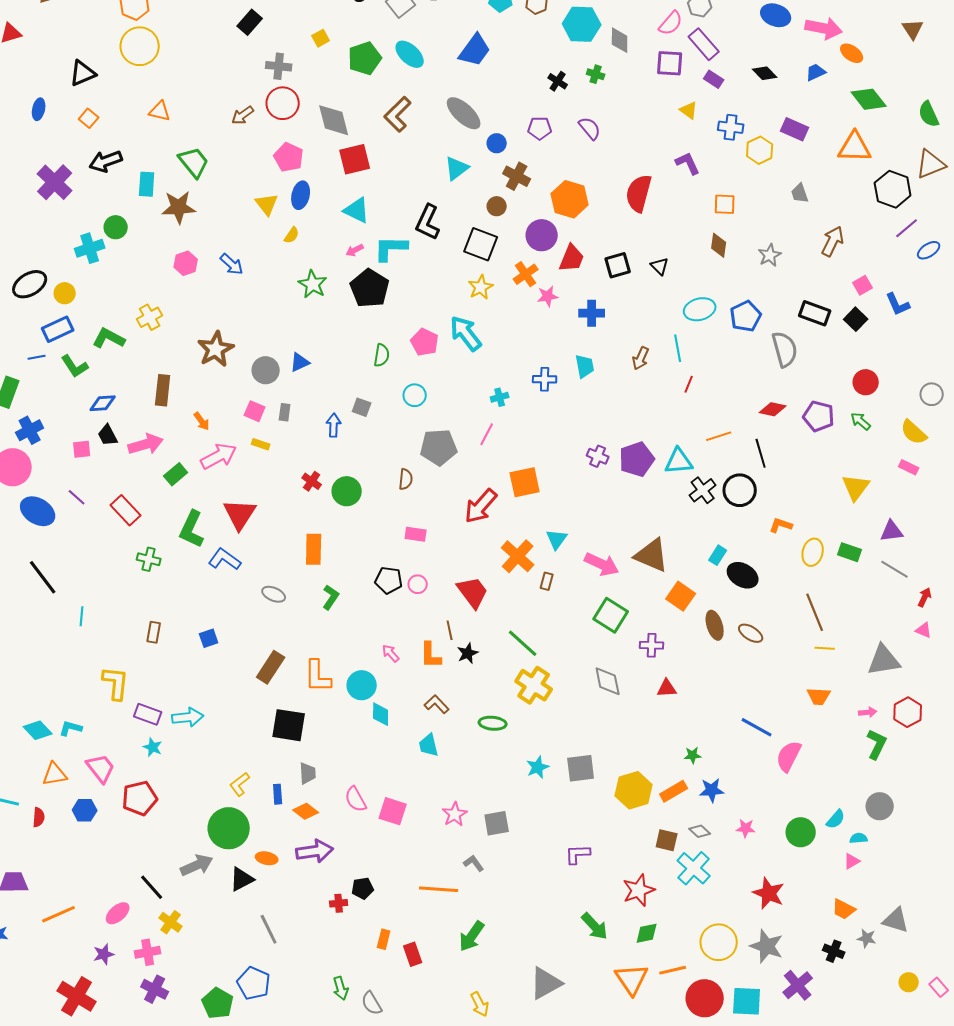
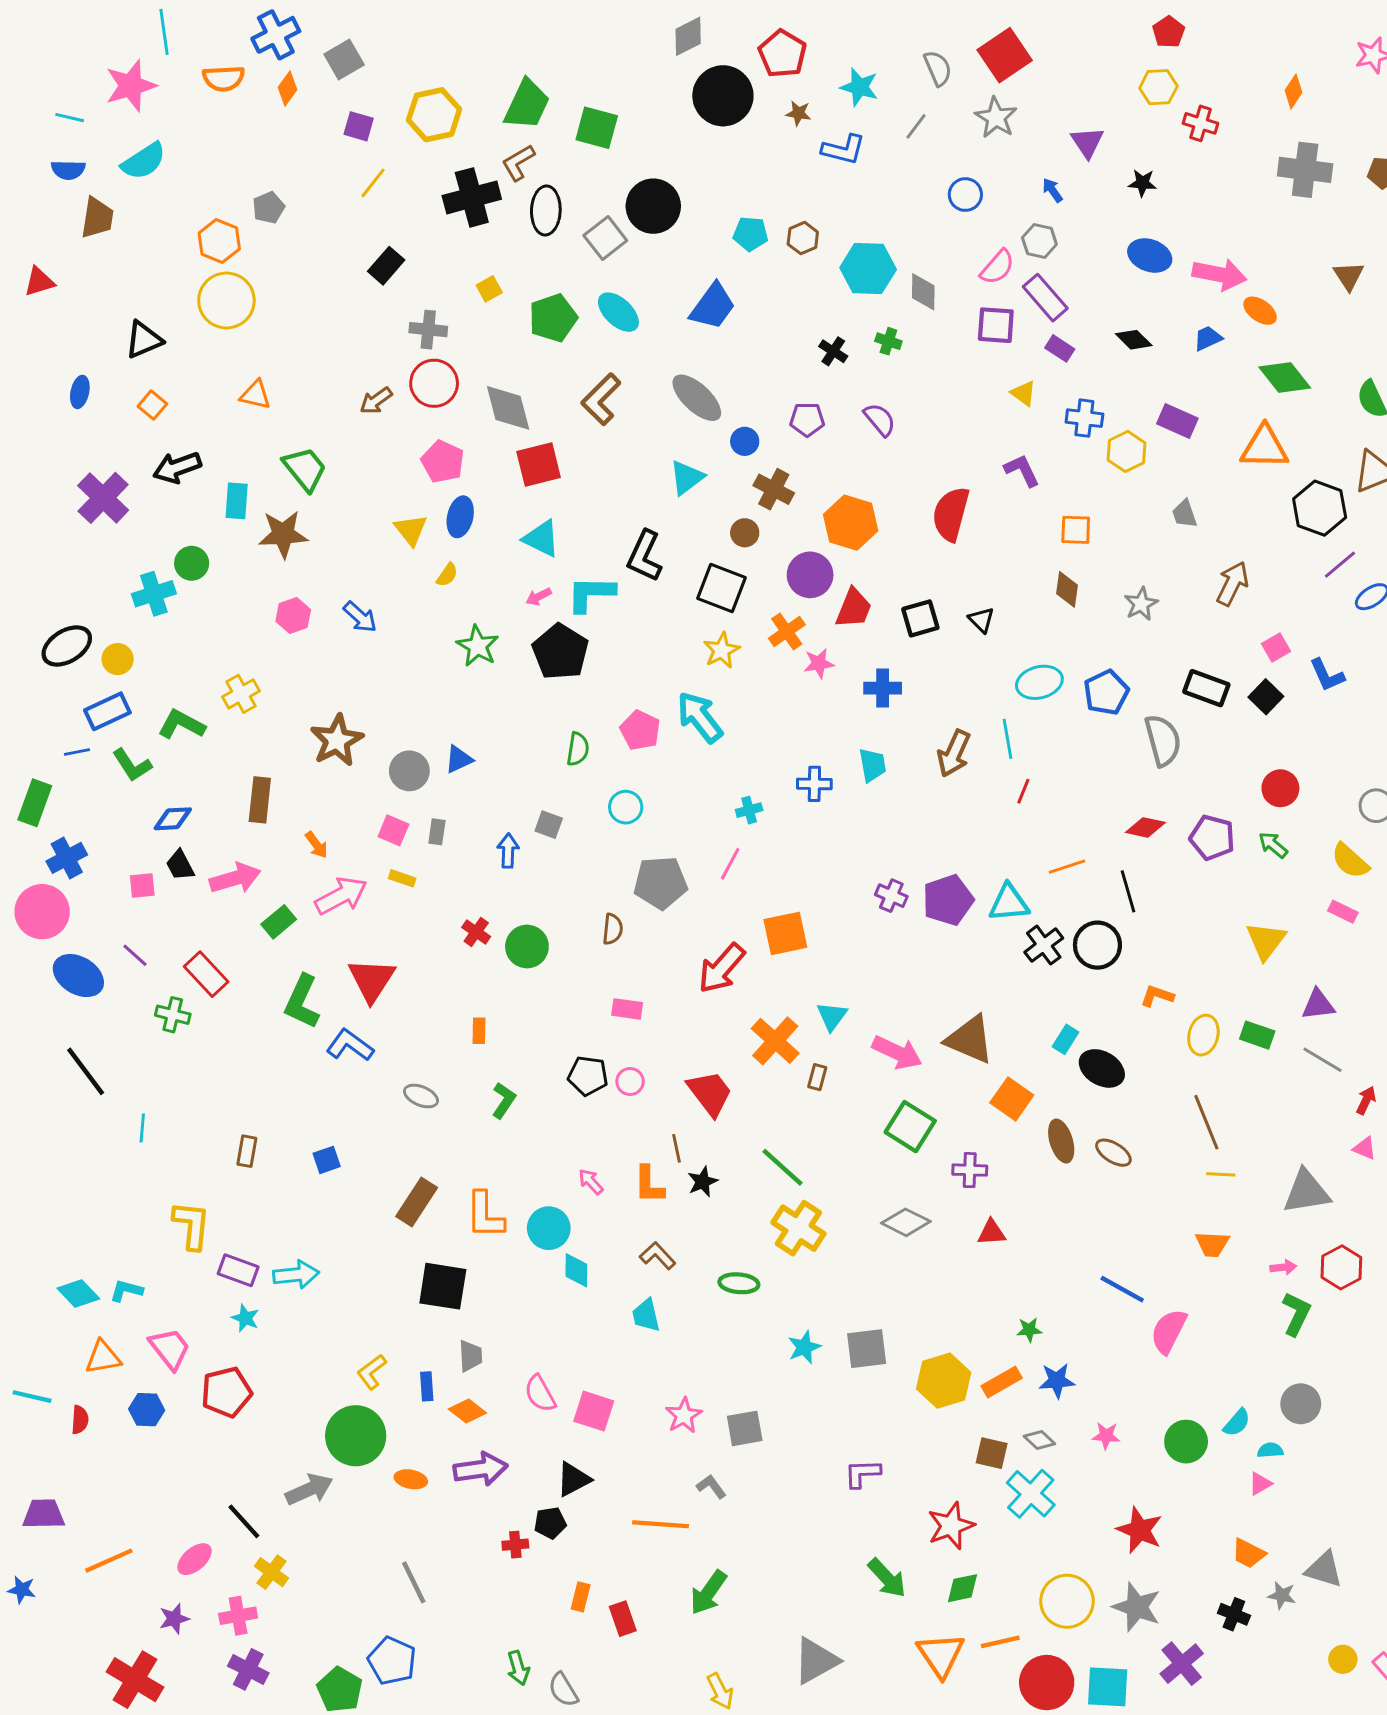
brown arrow: (641, 358) -> (954, 753), size x1.4
orange rectangle: (314, 549) -> (479, 1031), size x0.6
green cross: (149, 559) -> (173, 1015), moved
gray diamond: (608, 681) -> (906, 1222), turned -52
black triangle: (242, 879) -> (573, 1479), moved

